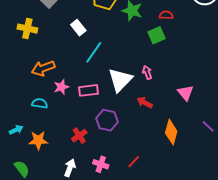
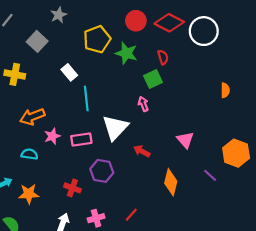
red semicircle: (166, 15) -> (163, 57), turned 72
cyan line: (94, 52) -> (86, 99), turned -40
pink arrow: (147, 72) -> (143, 104), moved
red cross: (79, 136) -> (72, 188), turned -35
pink cross: (101, 164) -> (96, 218), turned -35

